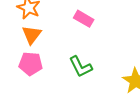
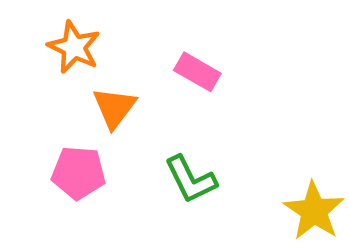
orange triangle: (32, 35) -> (114, 108), moved

